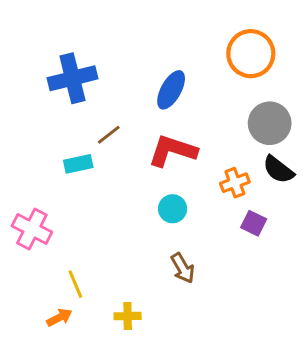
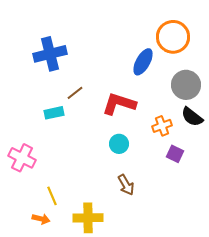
blue ellipse: (171, 90) -> (143, 62), moved
yellow cross: (128, 316) -> (88, 218), size x1.6
orange arrow: (59, 317) -> (41, 219), turned 42

